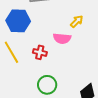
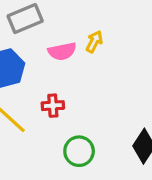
pink semicircle: (62, 39) -> (62, 51), moved

